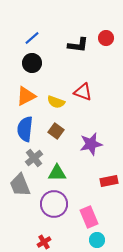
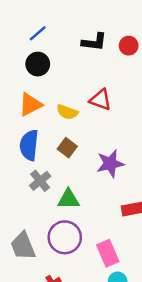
red circle: (106, 38) -> (129, 46), moved
gray trapezoid: (20, 185) -> (23, 246), moved

